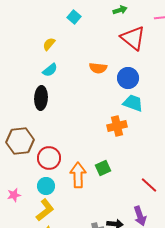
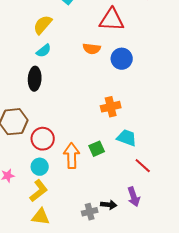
red triangle: (133, 38) -> (112, 20), moved, turned -36
yellow semicircle: (49, 44) -> (43, 25), size x1.5
cyan trapezoid: (133, 103) -> (127, 138), moved

